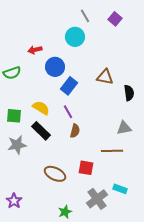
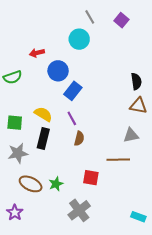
brown triangle: (105, 77) -> (138, 106), moved
black semicircle: (129, 93) -> (136, 81), moved
black rectangle: (41, 131) -> (43, 138), turned 60
brown ellipse: (55, 174) -> (31, 184), moved
cyan rectangle: (120, 189) -> (138, 217), moved
gray cross: (97, 199) -> (79, 210), moved
green star: (65, 212) -> (56, 184), moved

